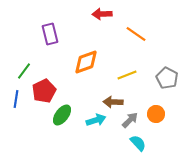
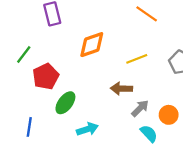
blue line: (16, 99) -> (29, 127), moved
orange circle: (156, 114) -> (169, 115), moved
cyan arrow: (96, 120) -> (87, 129), moved

